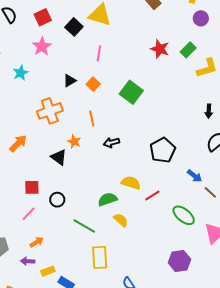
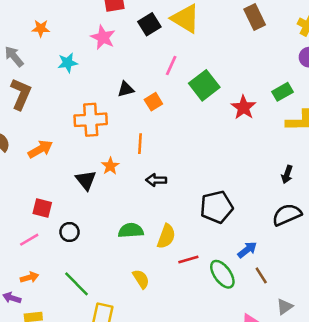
pink star: (42, 46) -> (103, 37), turned -30
red star: (160, 49) -> (243, 107), moved
green square: (131, 92) -> (204, 85), moved
blue arrow: (195, 176) -> (247, 250), turned -91
yellow semicircle: (131, 183) -> (166, 236), turned 78
green semicircle: (108, 199) -> (131, 230), moved
green ellipse: (184, 215) -> (222, 274), moved
green line: (84, 226) -> (76, 284), moved

